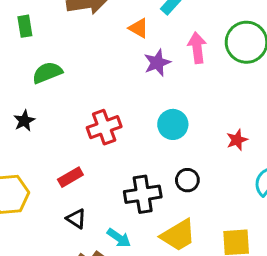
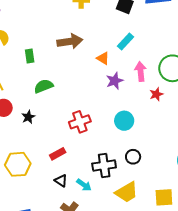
red star: (237, 140) -> (156, 94), moved
cyan arrow: (119, 238) -> (84, 185), moved

